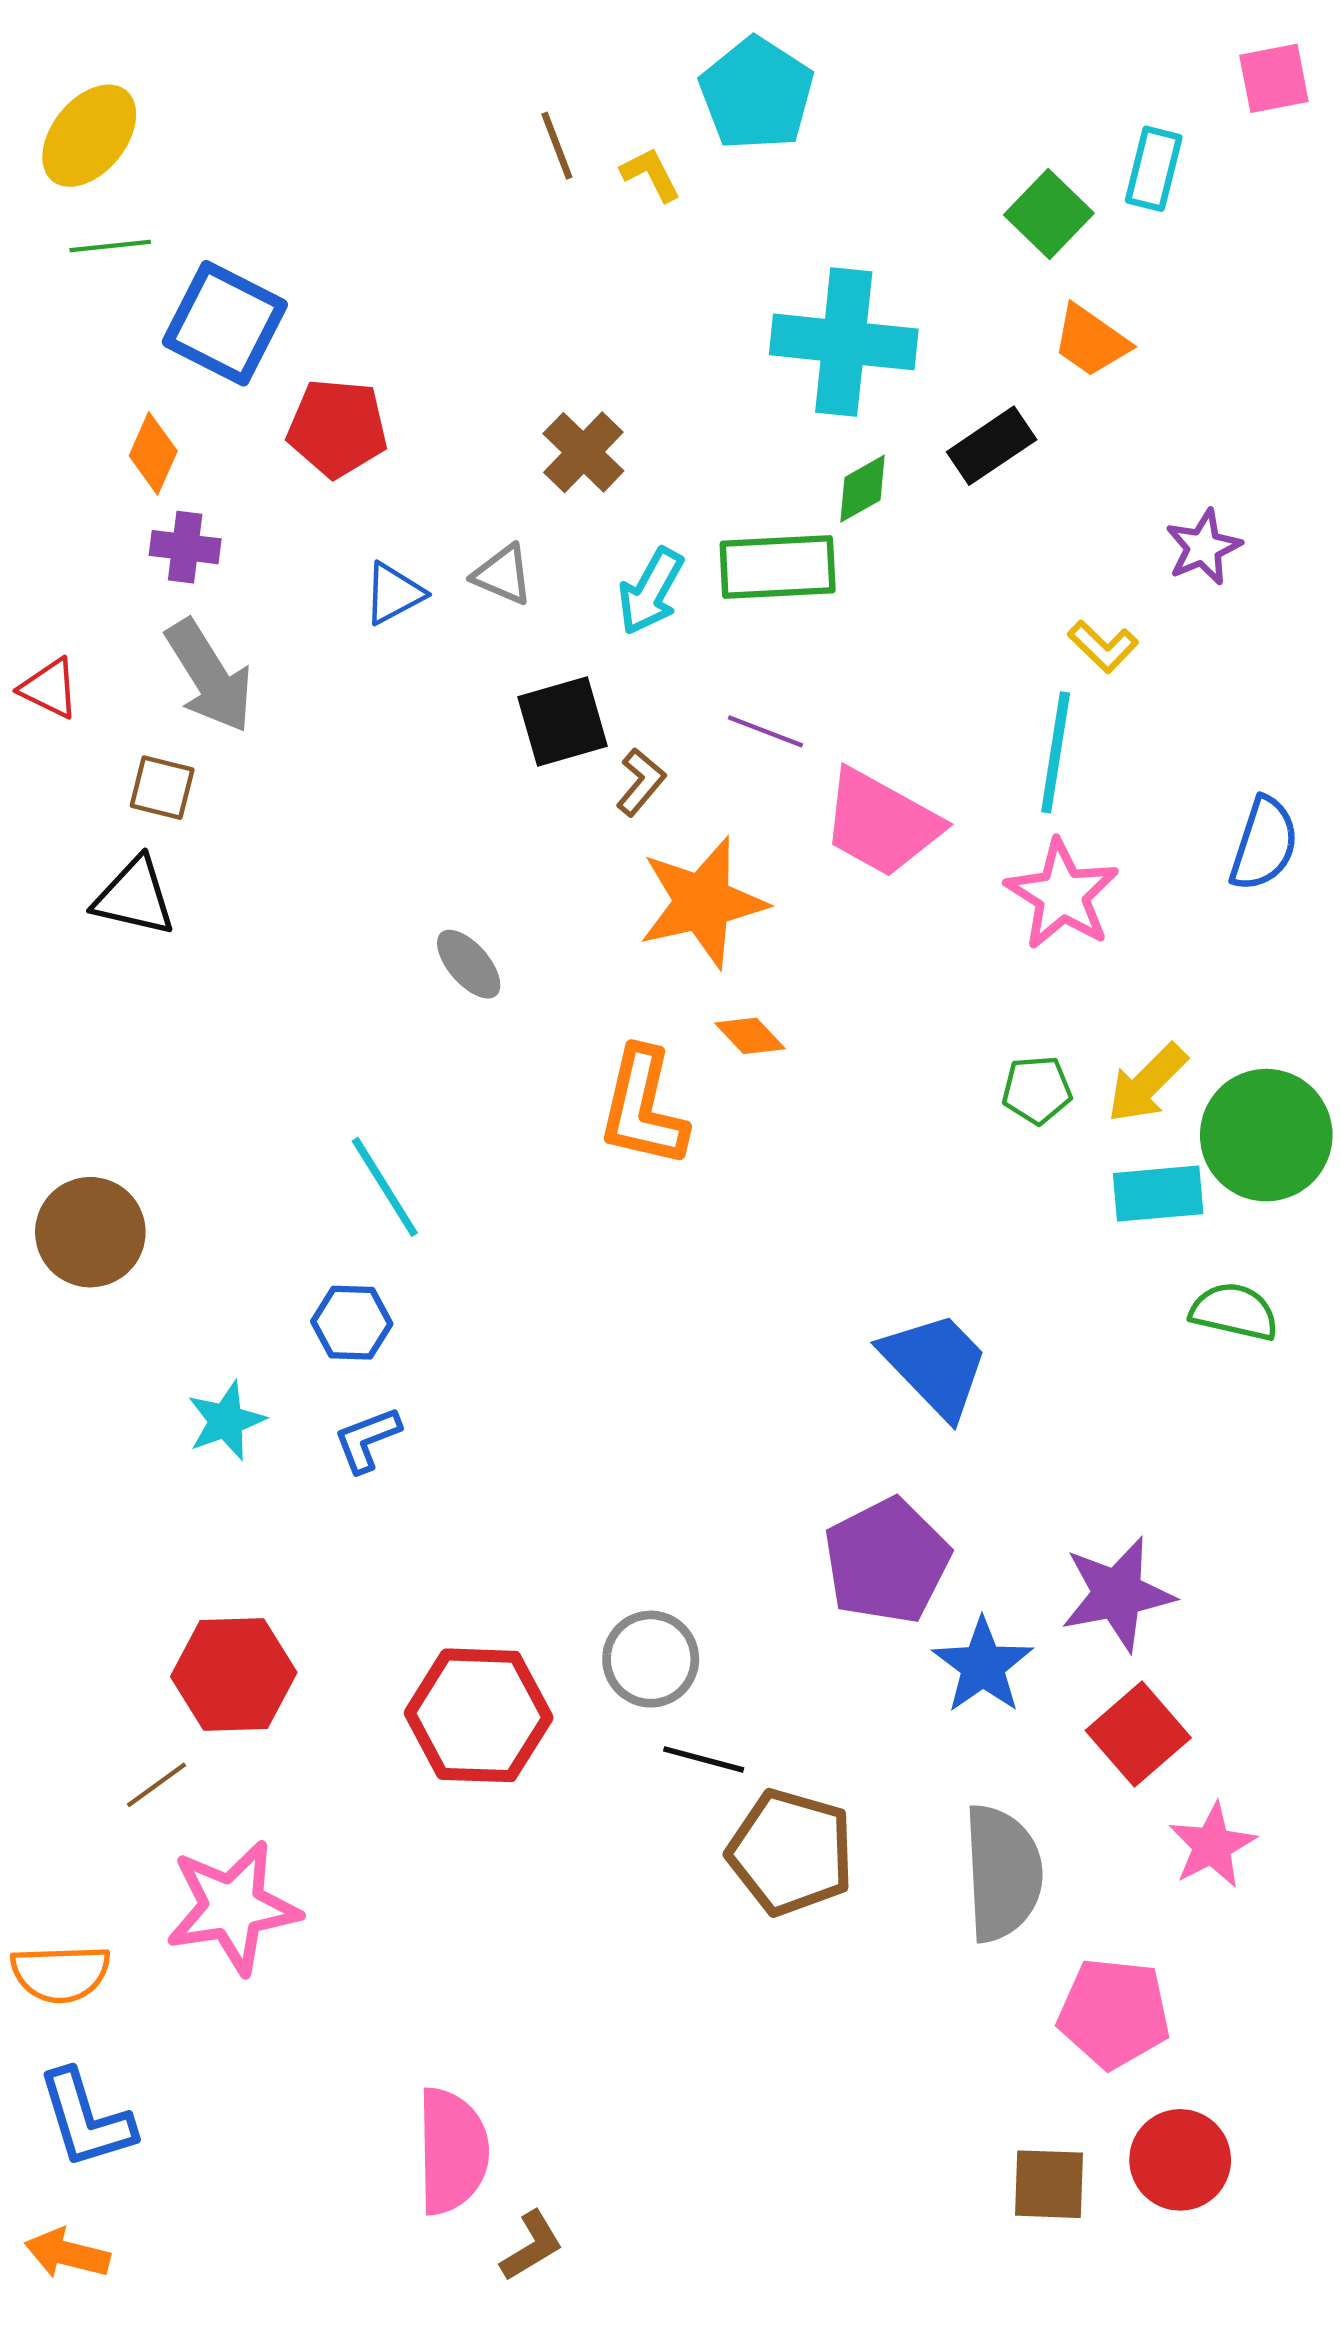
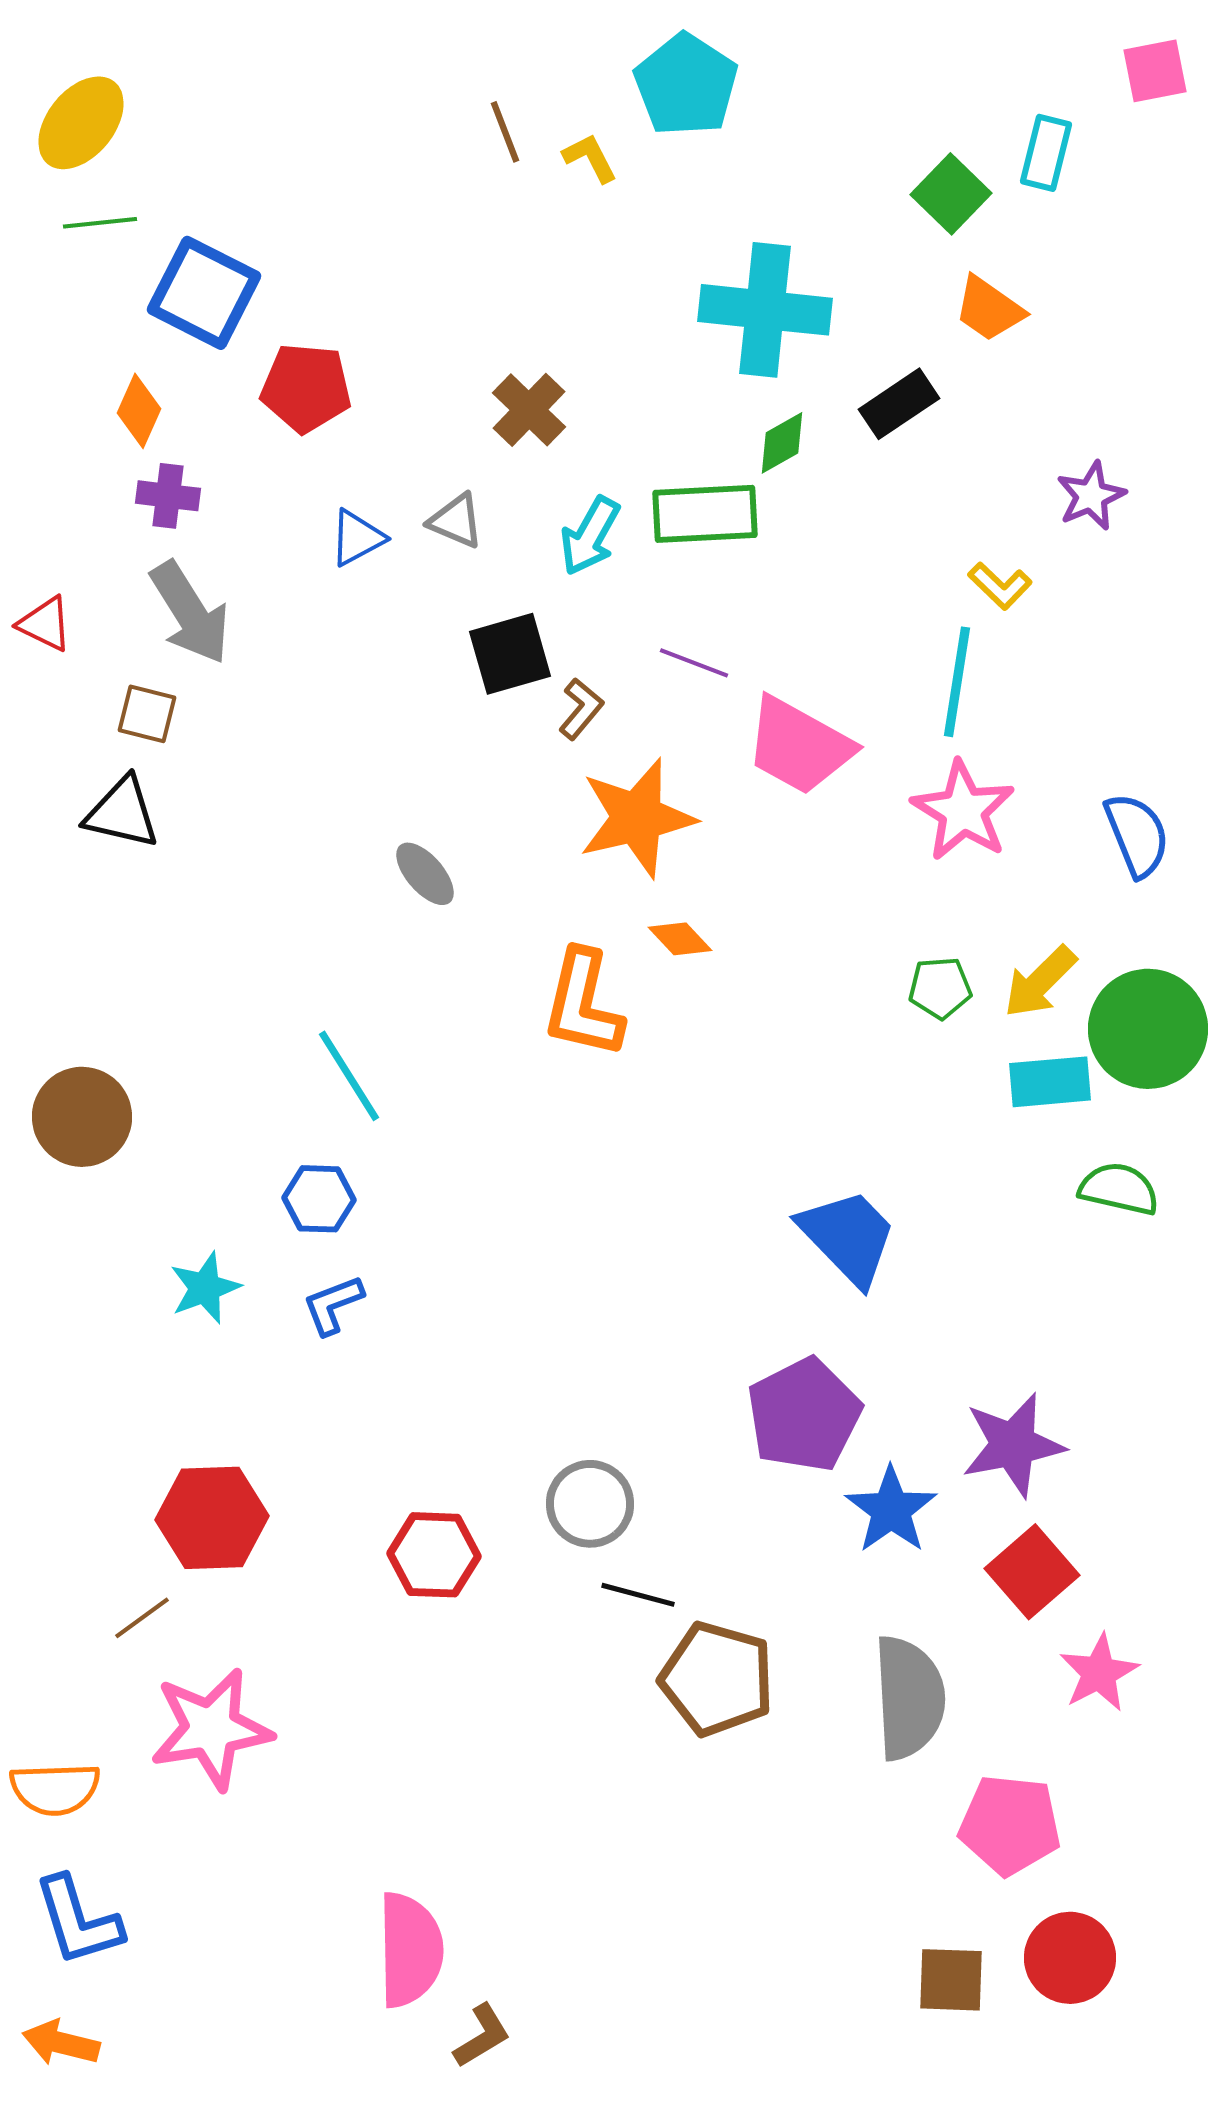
blue semicircle: (1264, 844) -> (1137, 835), moved, turned -40
red hexagon: (479, 1715) -> (434, 1555), size x0.7

